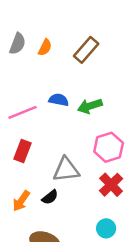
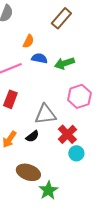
orange semicircle: (45, 47) -> (28, 41), moved
red cross: (111, 185) -> (67, 134), moved
cyan circle: (106, 228) -> (76, 153), moved

